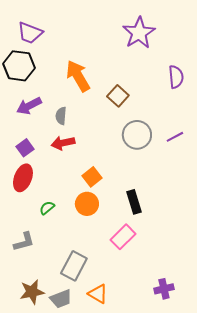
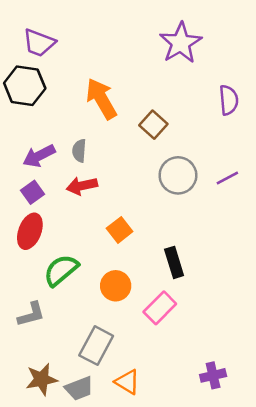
purple arrow: (29, 106) -> (39, 156), moved
orange circle: (87, 204) -> (116, 286), moved
green semicircle: (47, 208) -> (61, 270), size x1.8

